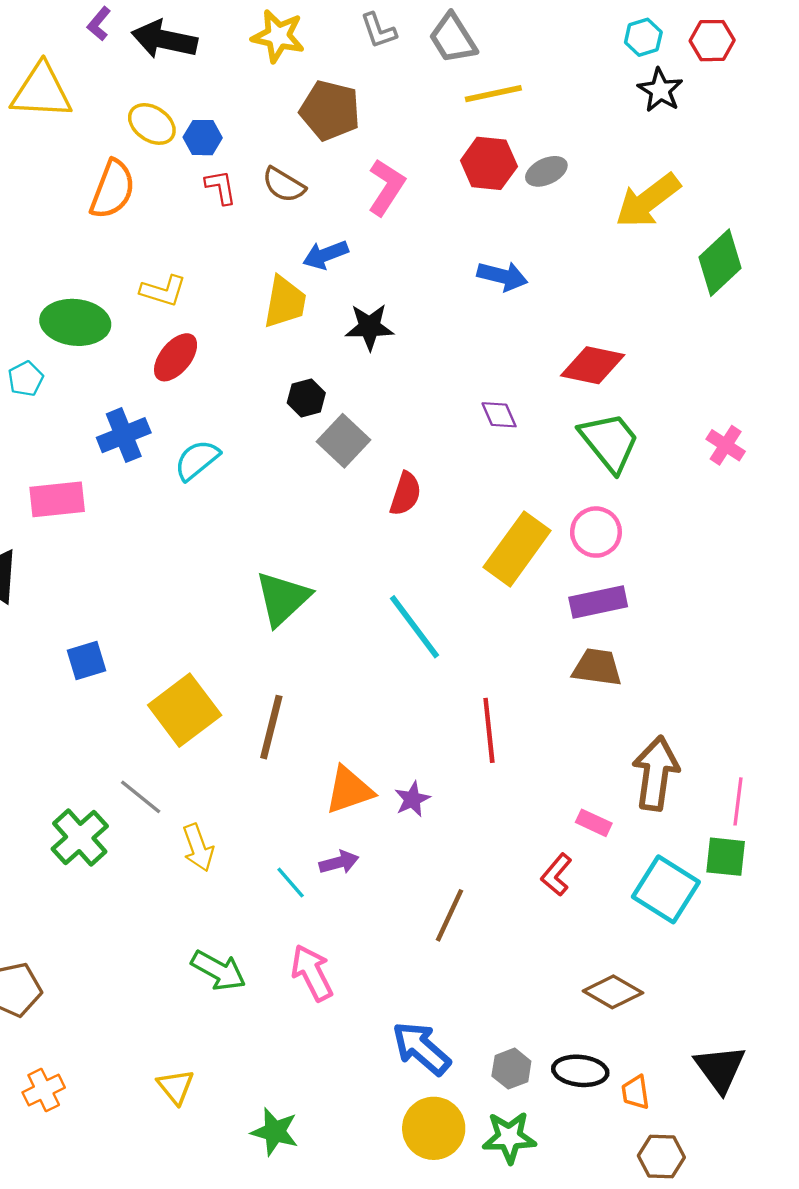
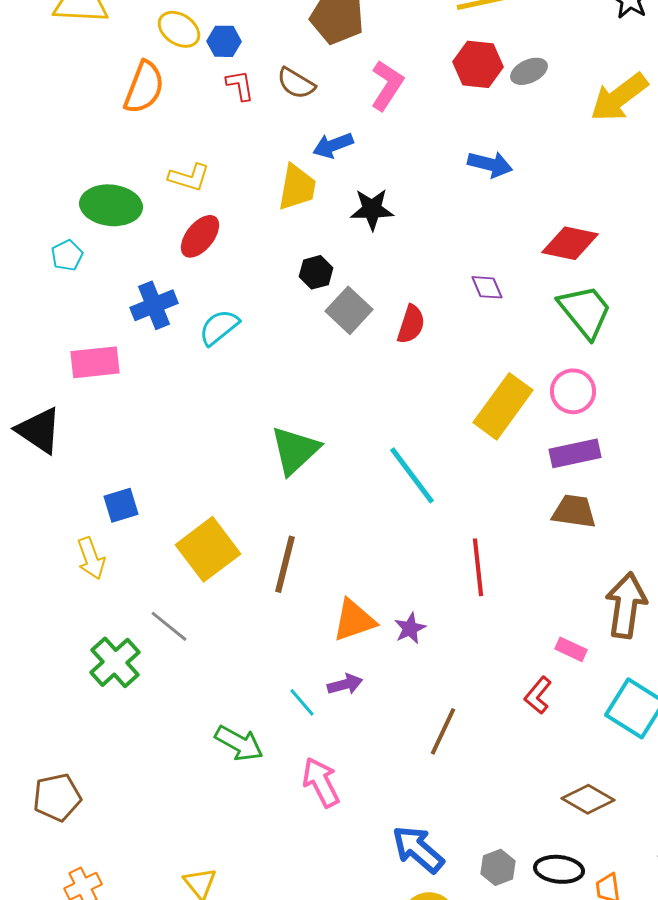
red semicircle: (405, 494) -> (411, 324), moved
yellow arrow: (198, 848) -> (91, 558), moved
green arrow: (218, 971) -> (239, 743), moved

